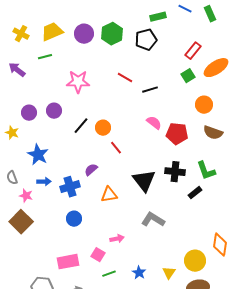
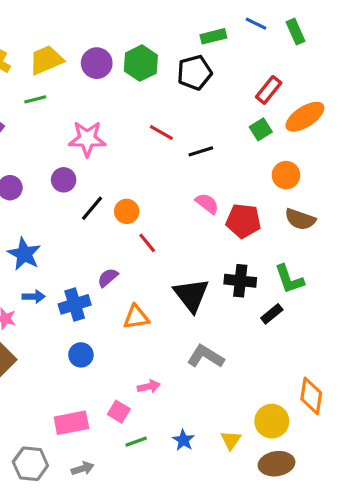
purple circle: (54, 111) -> (64, 180), moved

